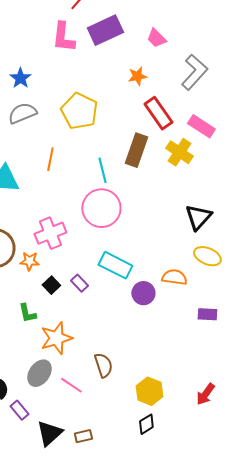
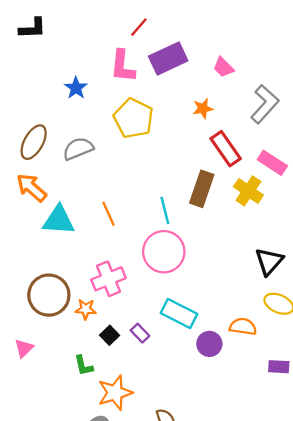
blue star: (20, 78) -> (76, 88), moved
yellow pentagon: (79, 111) -> (133, 118), moved
orange line: (50, 159) -> (108, 214), moved, turned -35

